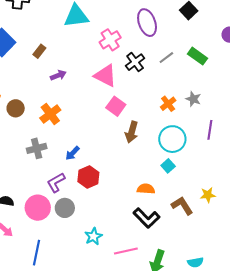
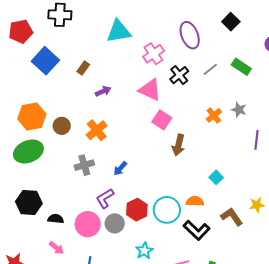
cyan circle: (172, 139) -> (167, 210), moved
red hexagon: (88, 177) -> (137, 210), moved

